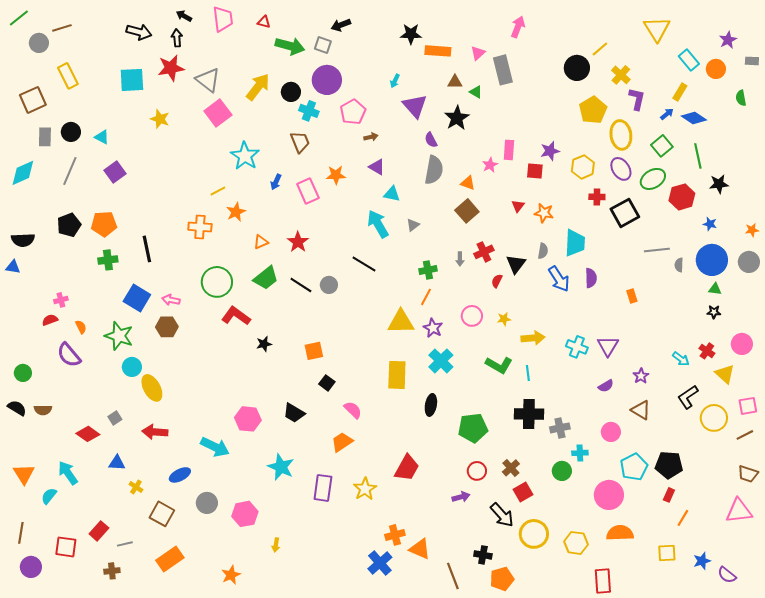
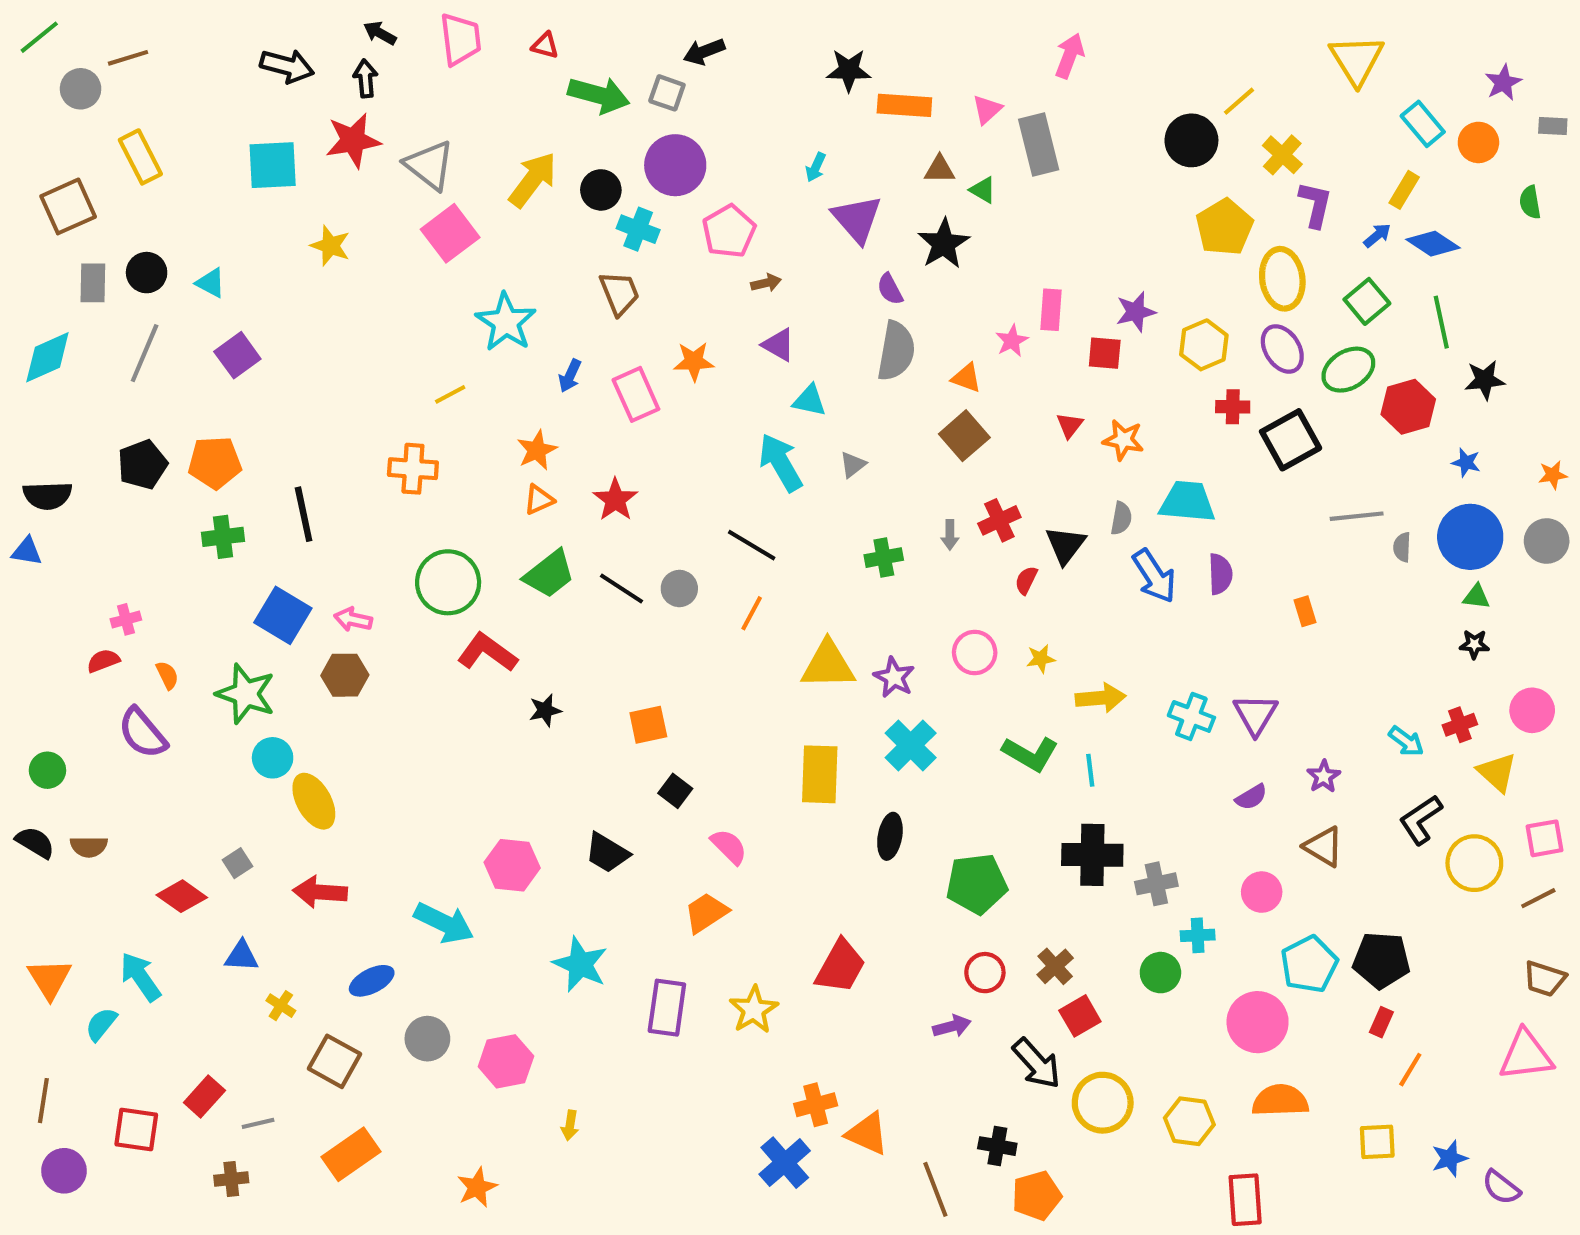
orange star: (236, 212) -> (537, 450), moved
cyan trapezoid: (575, 243) -> (1187, 502), turned -88
orange line: (426, 297) -> (752, 613), moved
red cross: (707, 351) -> (1460, 725), turned 35

